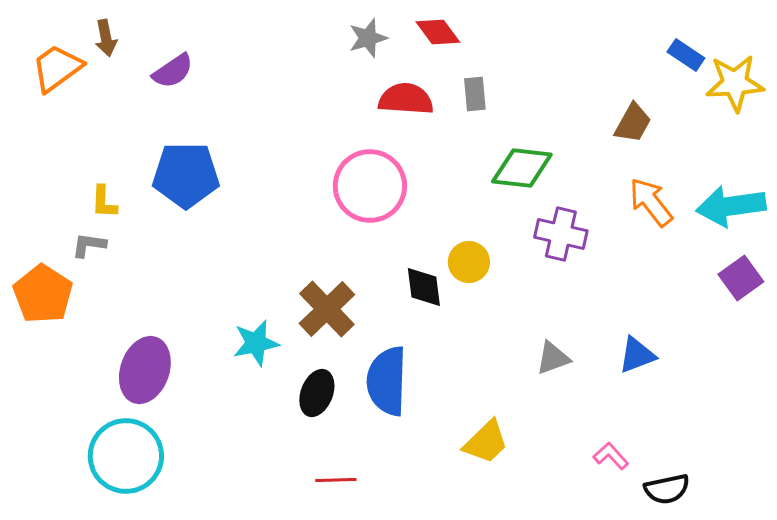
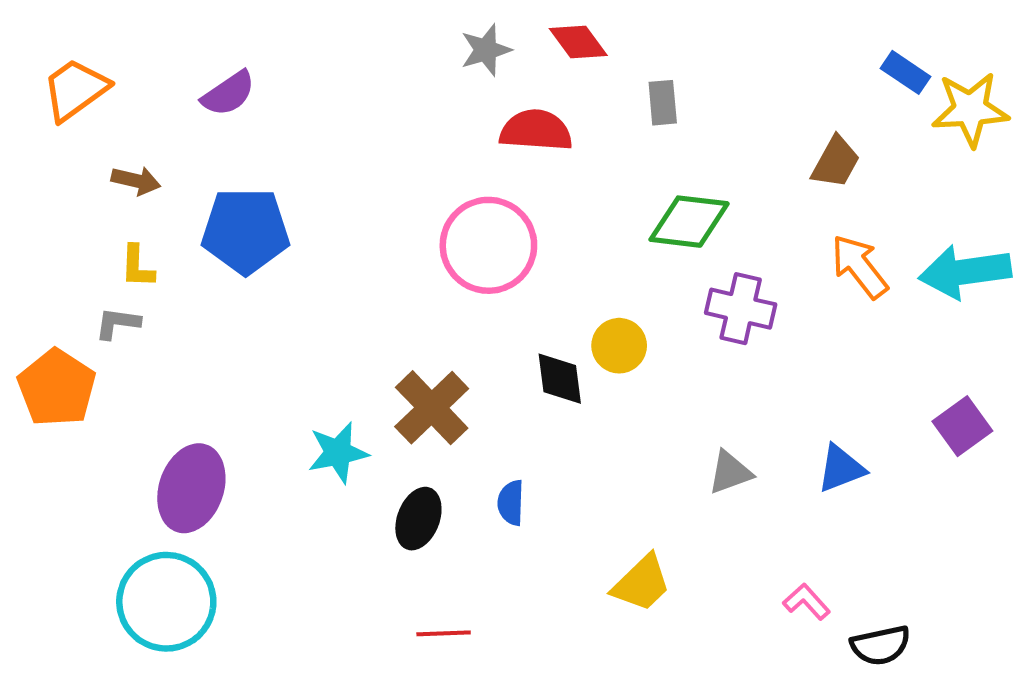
brown arrow: (106, 38) -> (136, 181), moved, turned -66
gray rectangle: (475, 94) -> (663, 103), moved
purple square: (741, 278) -> (962, 426), moved
blue semicircle: (387, 381) -> (511, 503), size x0.5

